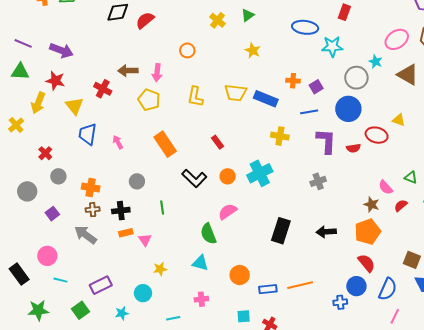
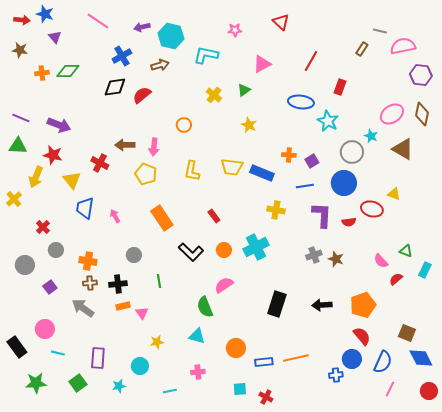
cyan star: (332, 46) -> (328, 121), turned 30
brown star: (372, 205) -> (336, 259), moved
purple rectangle: (101, 285) -> (98, 358), turned -60

